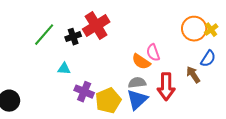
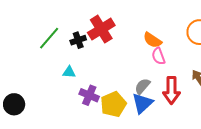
orange semicircle: (141, 62) -> (152, 40), moved
gray semicircle: (137, 83) -> (142, 86), turned -42

